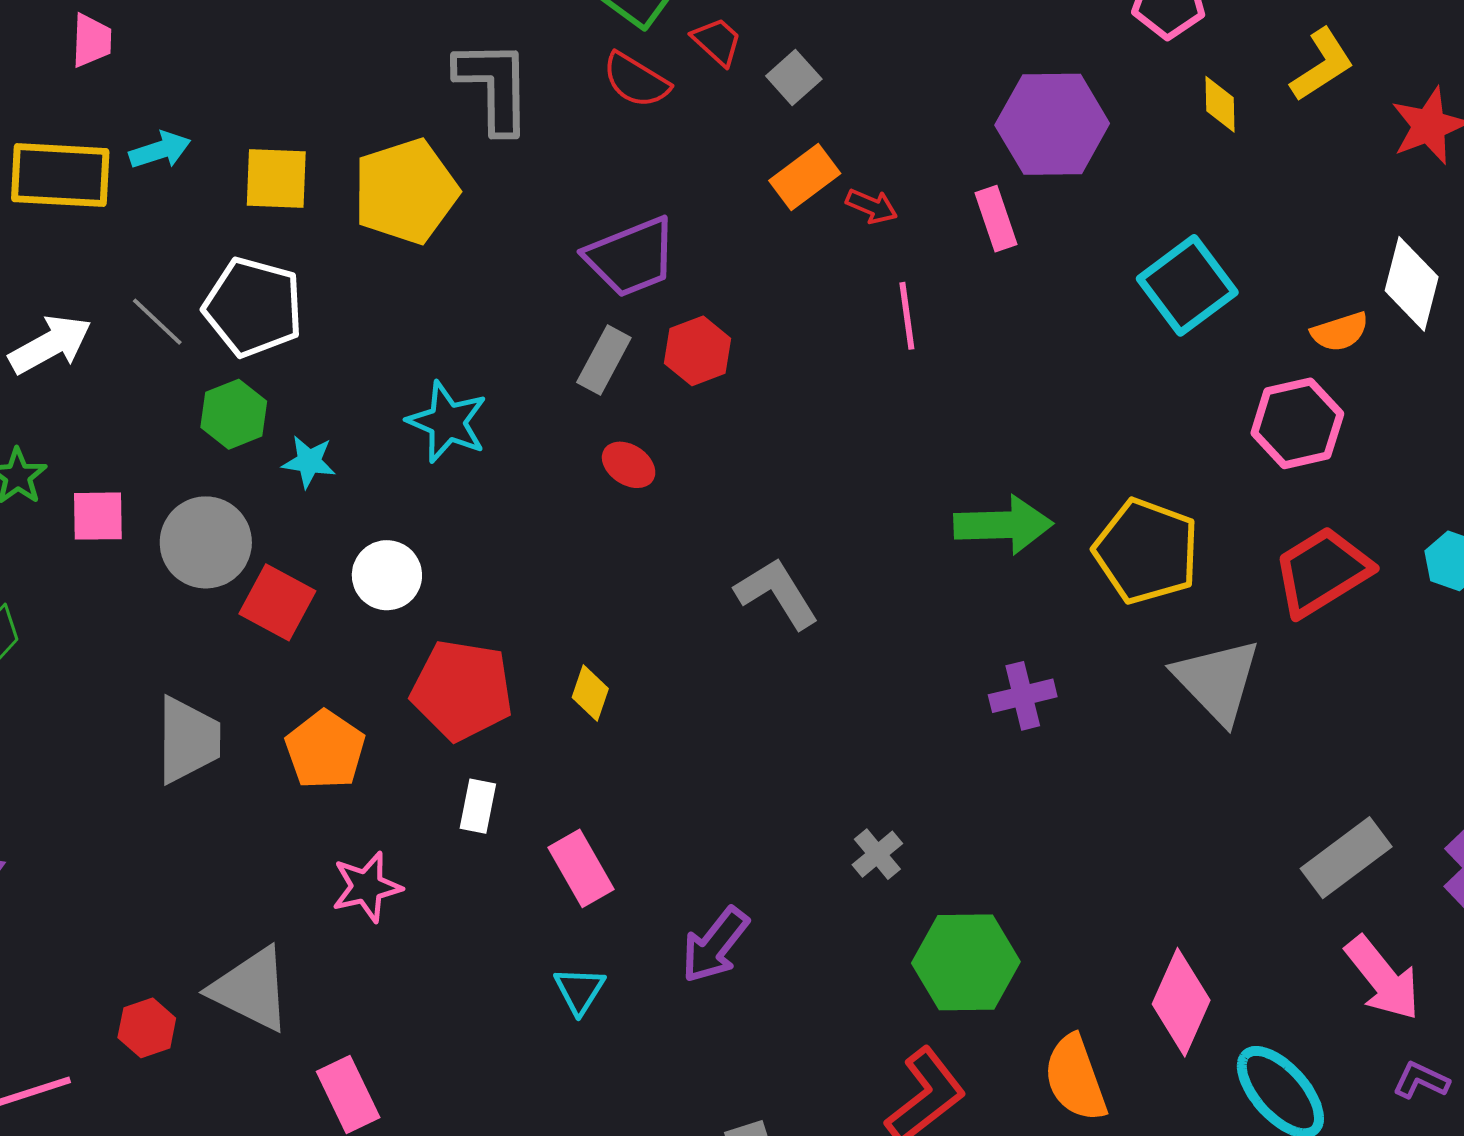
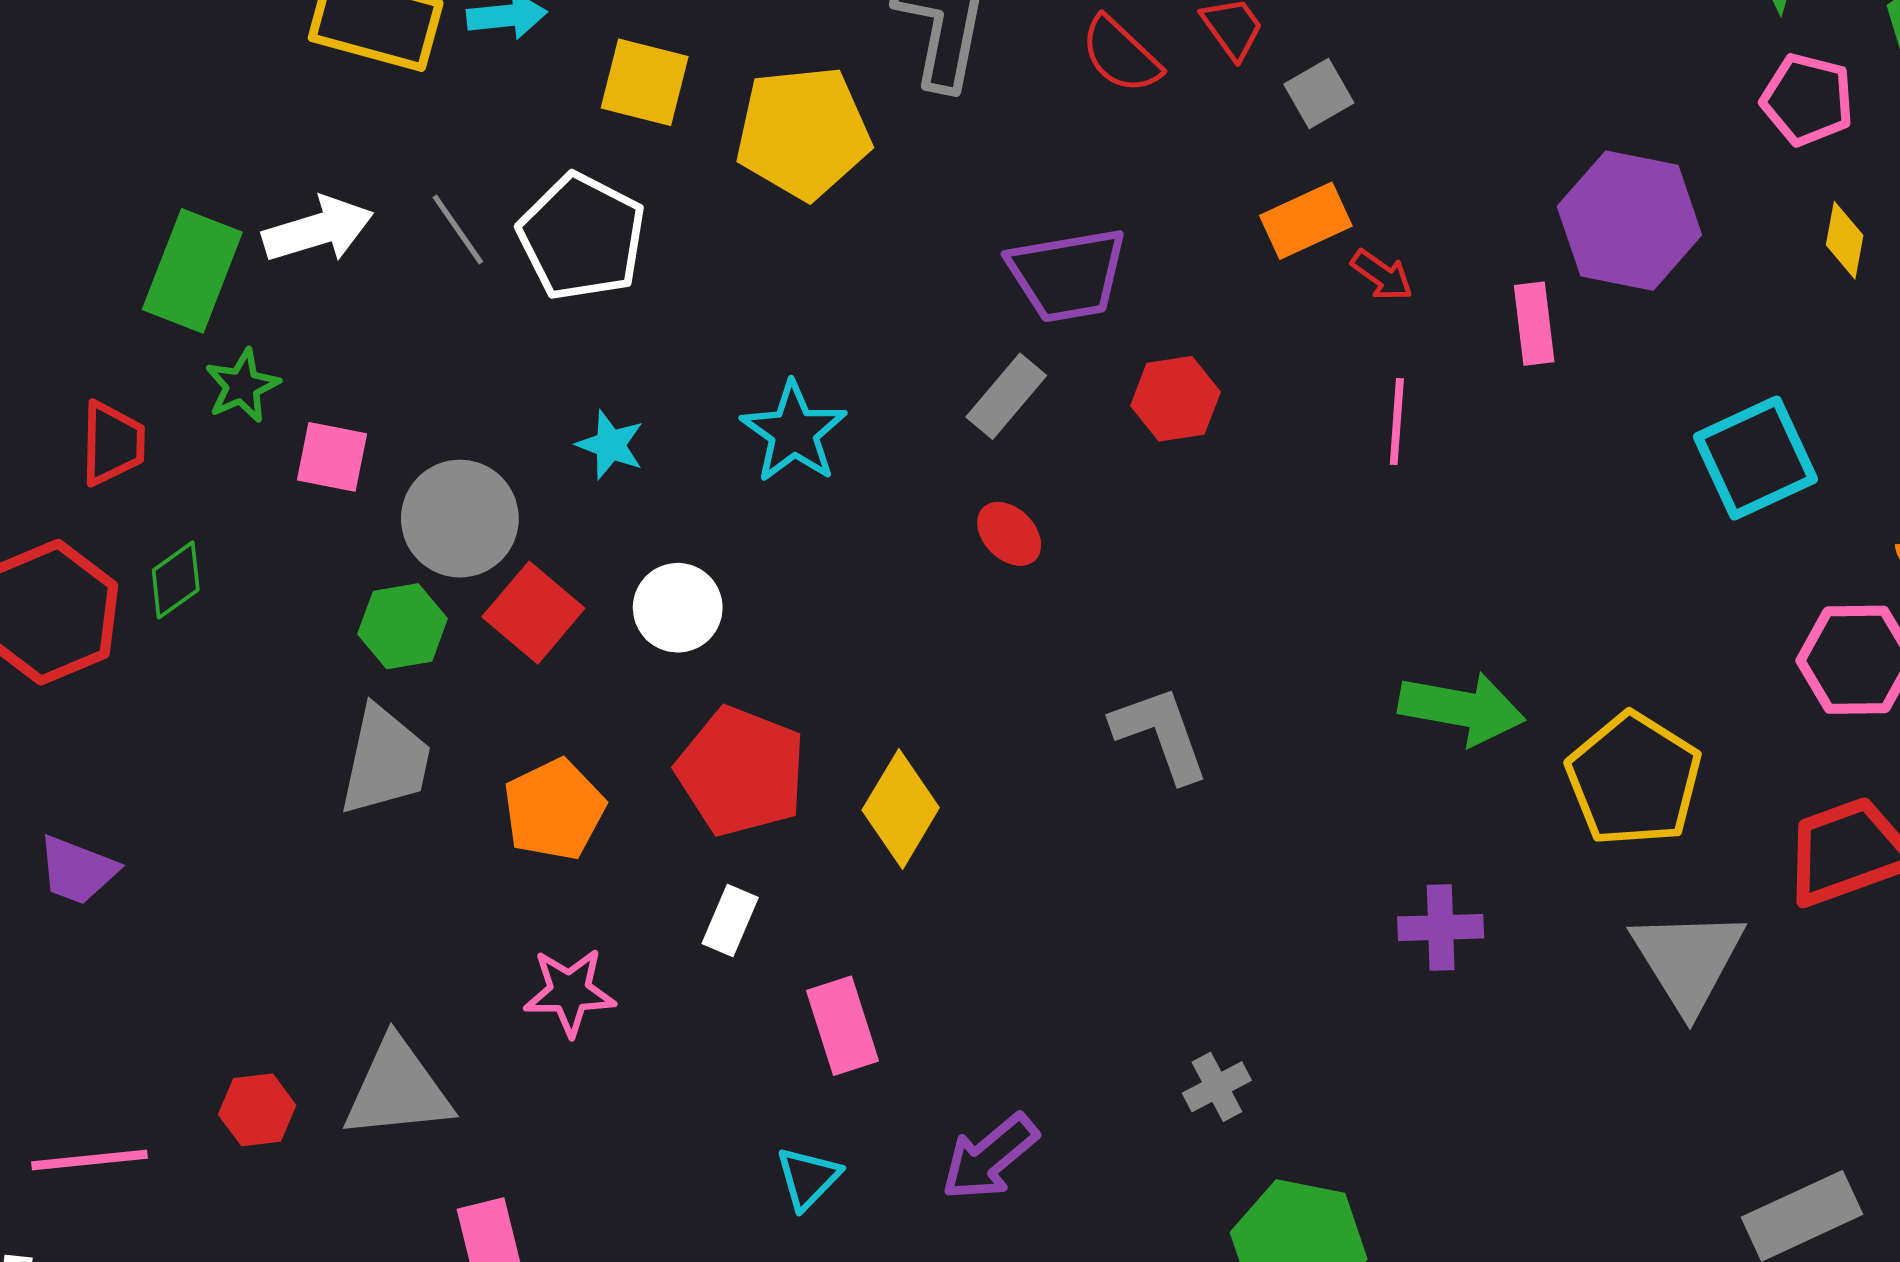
red hexagon: (698, 351) -> (1176, 399), moved
green hexagon: (234, 414) -> (403, 626), moved
yellow diamond: (590, 693) -> (901, 809), size x1.6
gray triangle: (251, 989) -> (398, 1089), turned -44

